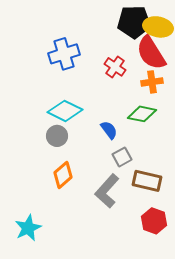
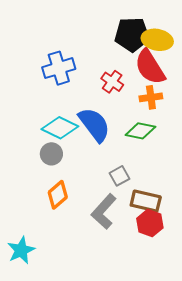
blue semicircle: (109, 130) -> (94, 125), moved, size x1.8
red hexagon: (154, 221) -> (150, 223), moved

